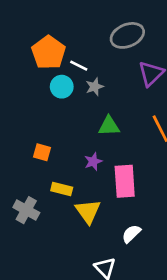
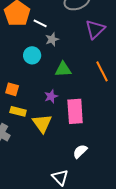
cyan circle: (62, 87) -> (32, 55), moved
yellow rectangle: (62, 189) -> (18, 111), moved
yellow triangle: (88, 211) -> (42, 123), moved

